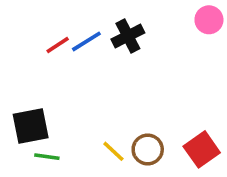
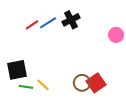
pink circle: (209, 20) -> (116, 35), moved
red square: (202, 149) -> (96, 83), moved
yellow line: (113, 151) -> (43, 85), moved

